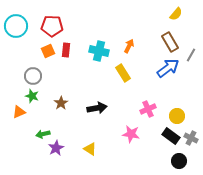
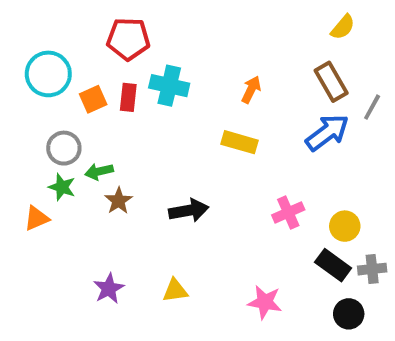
cyan circle: (16, 26) -> (48, 74), moved
red pentagon: (52, 26) -> (128, 39), moved
cyan cross: (99, 51) -> (169, 86), moved
yellow rectangle: (123, 73) -> (239, 142), turned -42
green arrow: (43, 134) -> (99, 171), moved
pink star: (131, 134) -> (265, 302), moved
gray cross: (191, 138) -> (372, 269), turned -32
yellow triangle: (90, 149) -> (175, 290), turned -40

